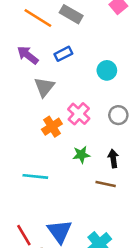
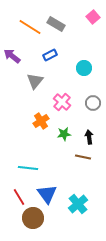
purple arrow: (28, 55) -> (12, 56), moved
orange cross: (52, 127) -> (41, 121), moved
cyan line: (35, 176) -> (28, 168), moved

